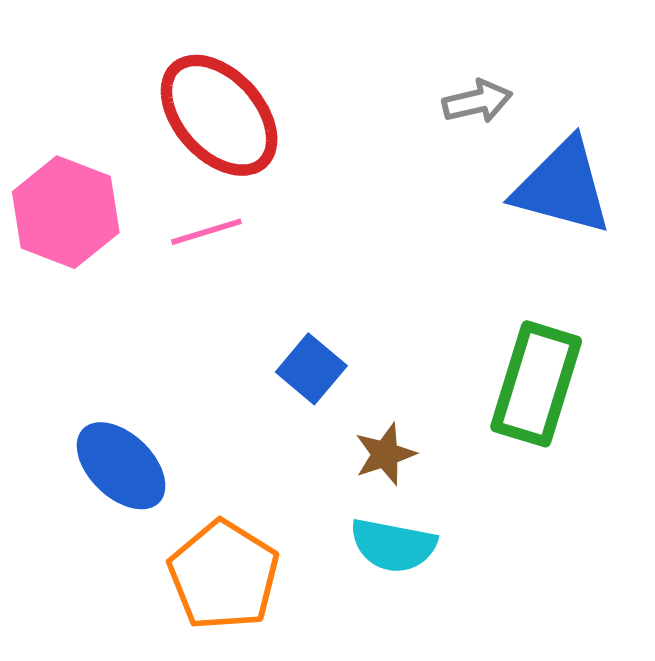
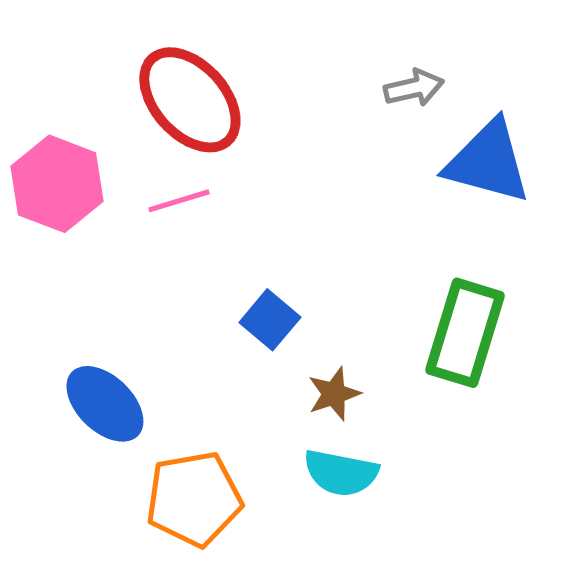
orange pentagon: (224, 575) -> (194, 499), turned 30

